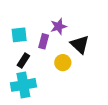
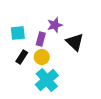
yellow circle: (63, 63) -> (42, 57), moved
cyan cross: (23, 85) -> (47, 80), moved, turned -30

